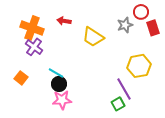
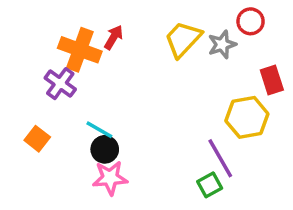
red arrow: (64, 21) -> (114, 37), turned 112
orange cross: (32, 28) -> (80, 50), moved
red rectangle: (153, 28) -> (272, 80), moved
yellow trapezoid: (93, 37) -> (183, 39), moved, turned 100

